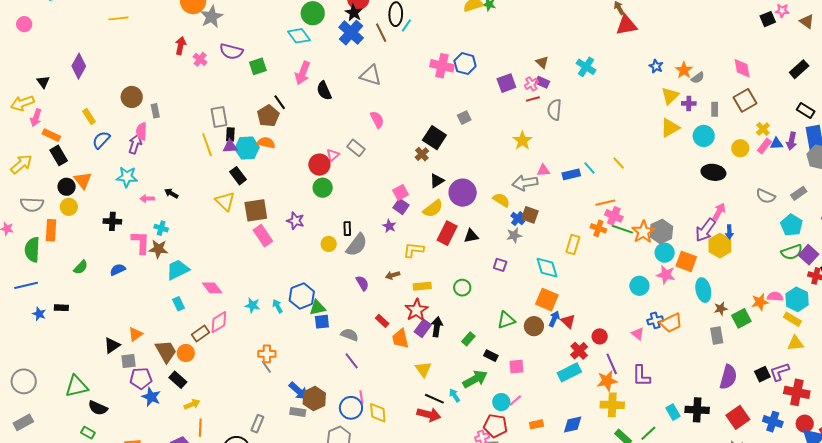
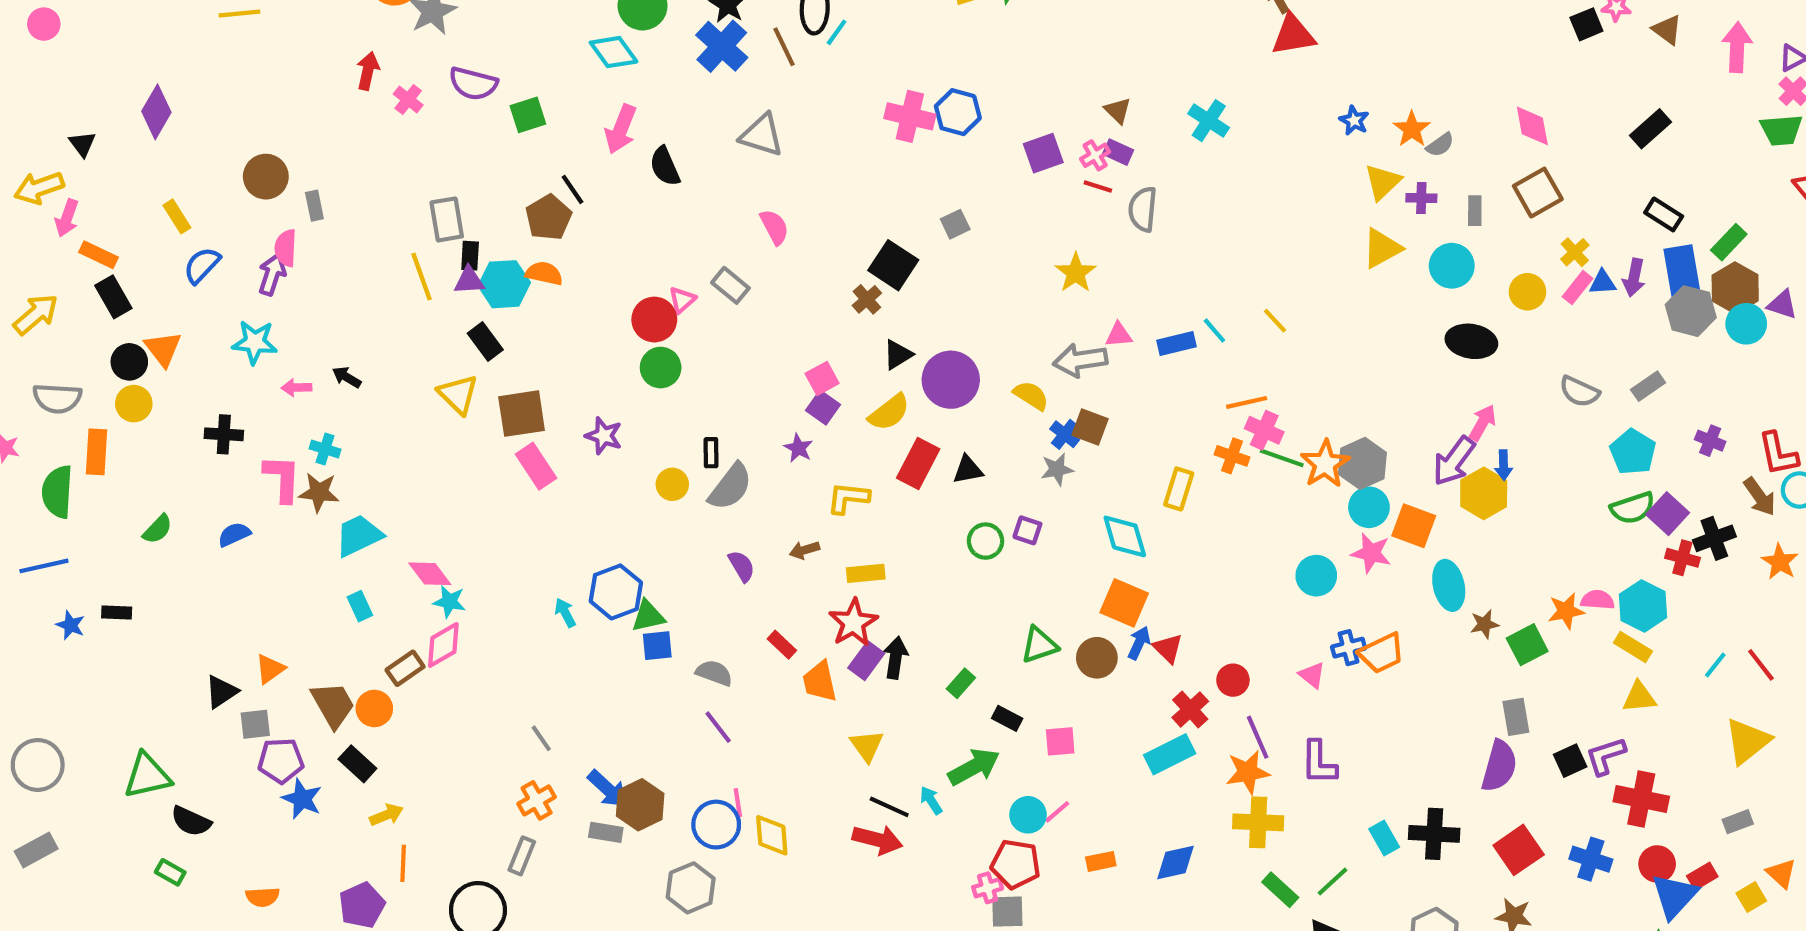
red line: (533, 99) -> (1098, 187), turned 32
green circle: (462, 288) -> (985, 541), moved
cyan star: (252, 305) -> (449, 602), moved
gray rectangle: (717, 336) -> (1516, 717), moved
orange cross: (267, 354) -> (537, 800), moved, turned -30

